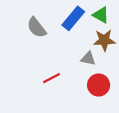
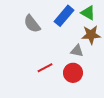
red circle: (99, 85) -> (73, 73), moved

